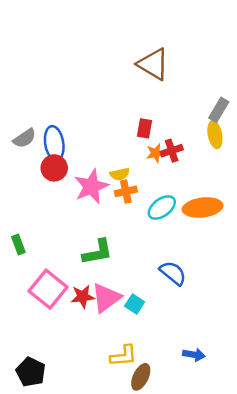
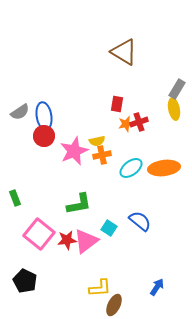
cyan square: (135, 304) -> (109, 228), moved
blue arrow: (194, 355) -> (157, 287), turned -66
black pentagon: (31, 372) -> (25, 281), moved

